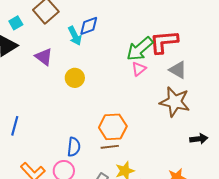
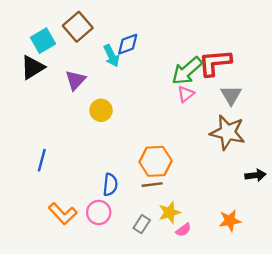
cyan square: (16, 23) -> (43, 41), size x1.5
purple triangle: (44, 57) -> (75, 80), turned 36
gray triangle: (178, 70) -> (231, 95), turned 30
yellow circle: (75, 78) -> (101, 110), moved

